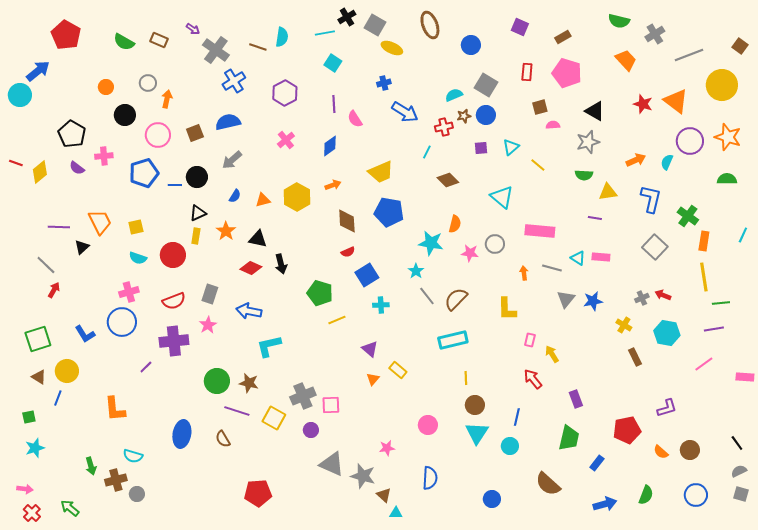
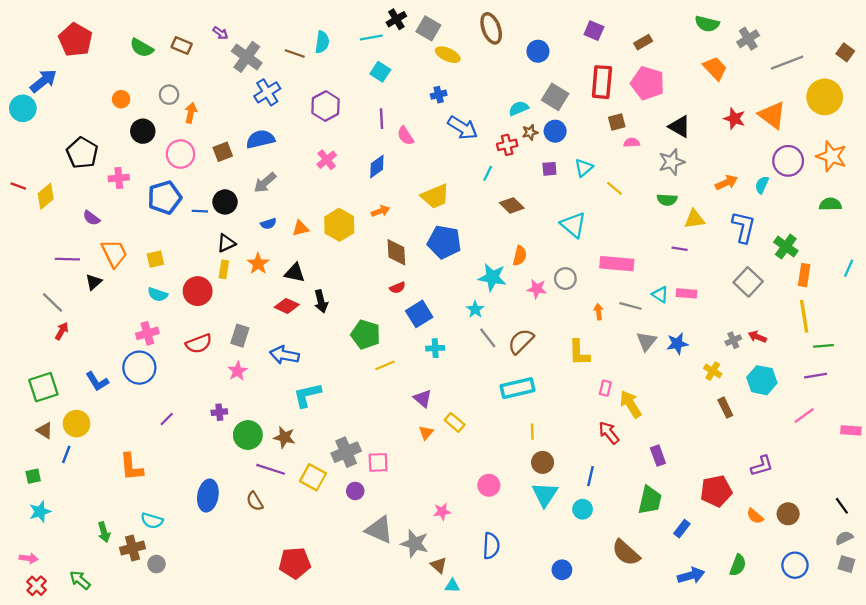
red rectangle: (527, 72) -> (602, 82), size x1.6
purple semicircle: (77, 168) -> (91, 218), moved
blue semicircle: (235, 196) -> (268, 224), turned 40
purple cross: (174, 341) -> (219, 412), moved, size x0.5
yellow arrow: (552, 354) -> (630, 404), size x1.4

